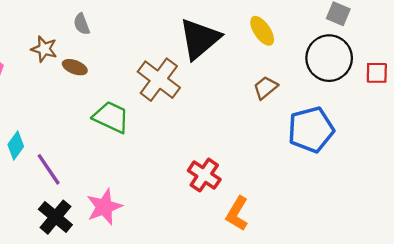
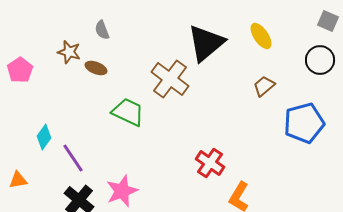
black circle: (329, 58) -> (320, 60), size x0.7

